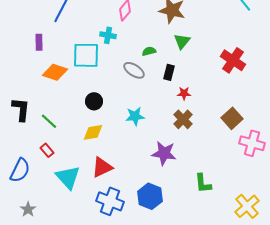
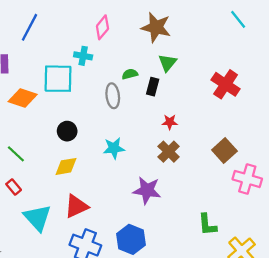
gray ellipse: (134, 70) -> (113, 96), turned 50
black rectangle: (169, 72) -> (153, 87), moved
green L-shape: (203, 183) -> (207, 225), moved

